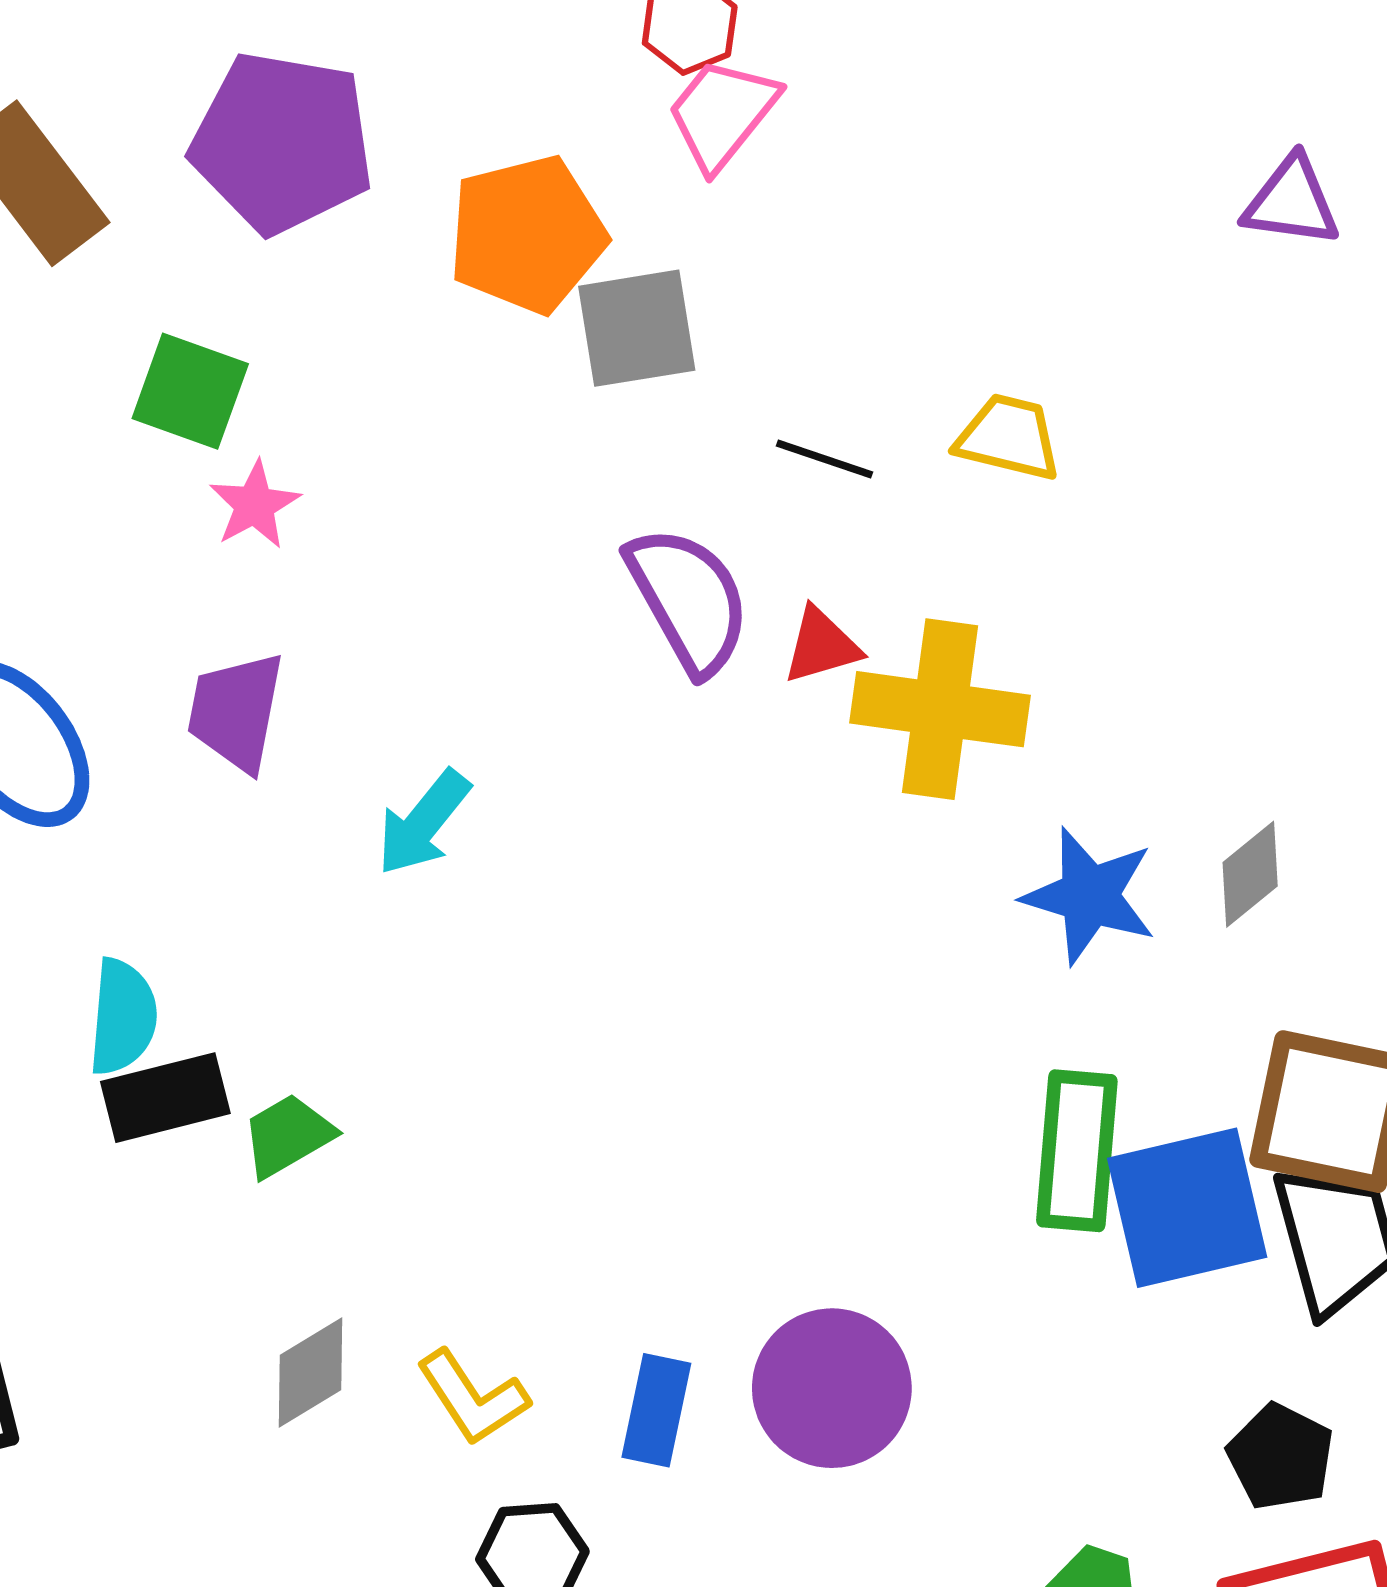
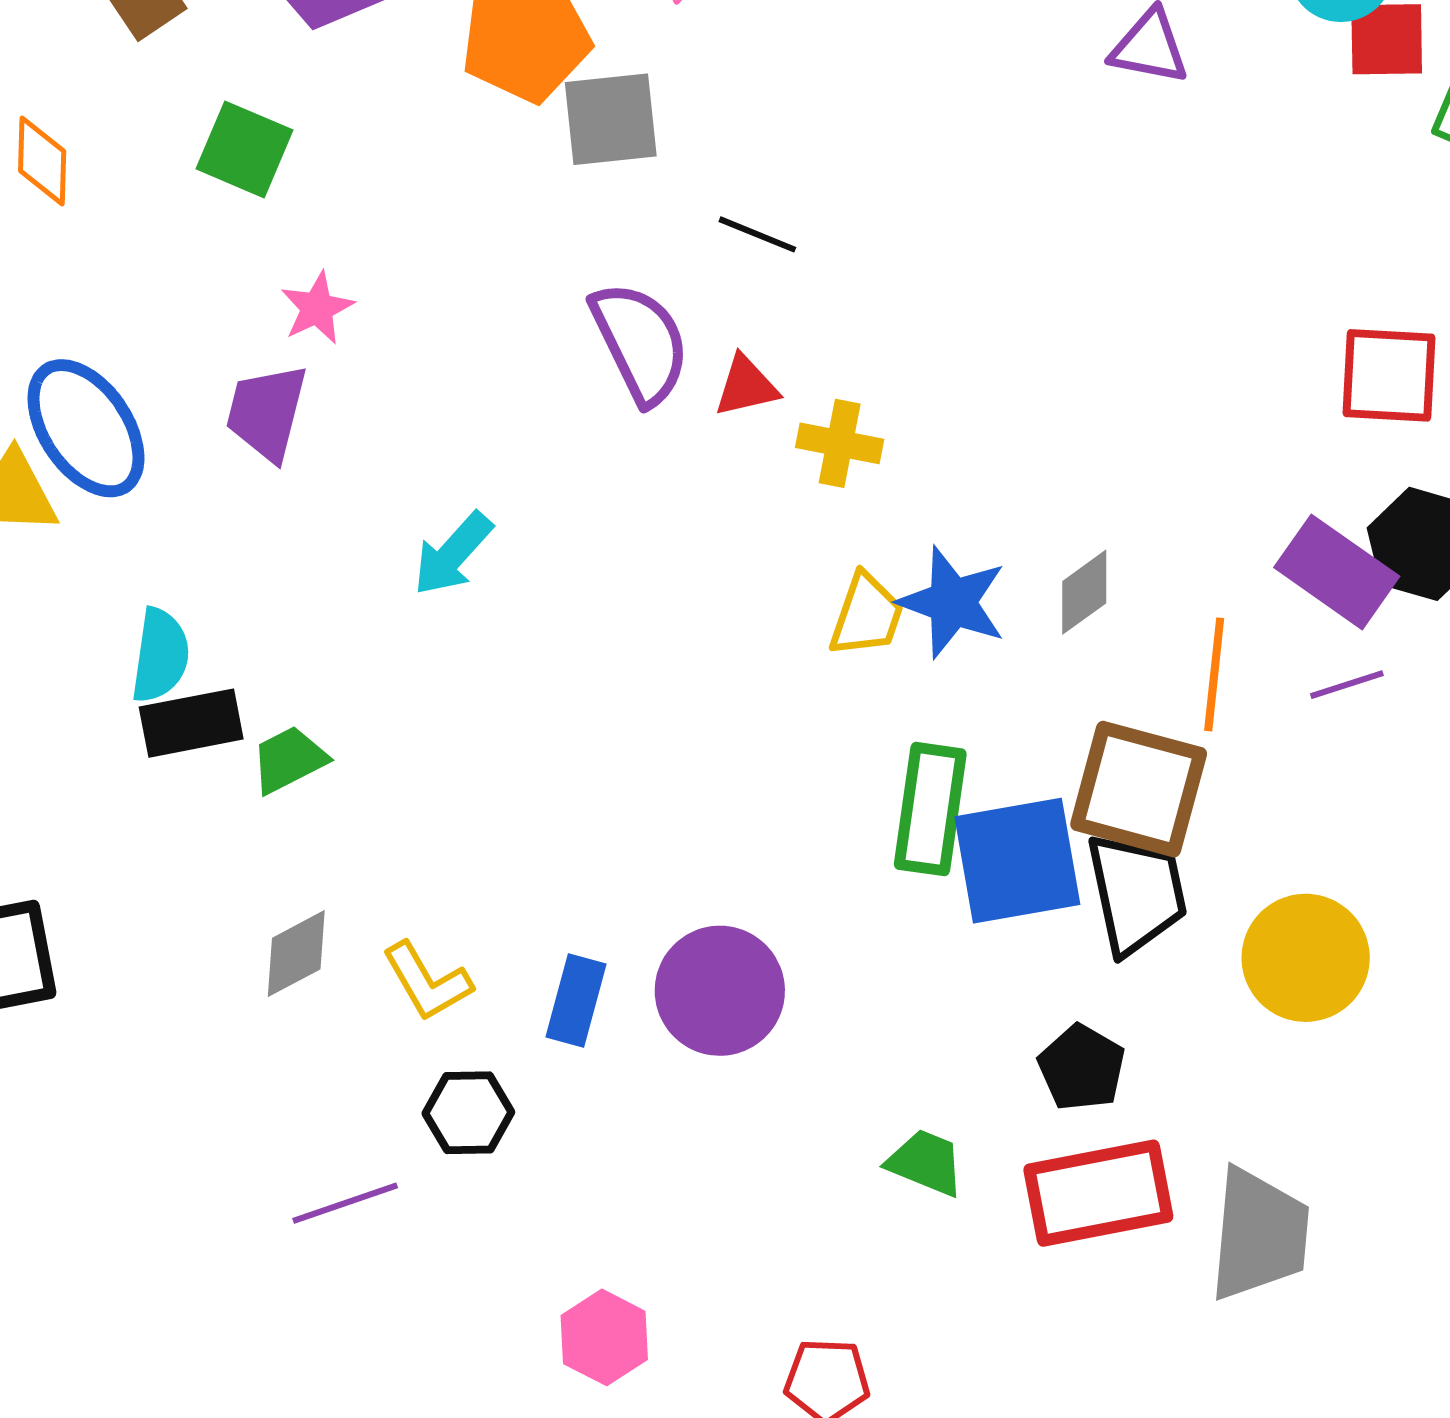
yellow trapezoid: (1009, 437) -> (867, 615), moved, turned 92
pink star: (255, 505) -> (317, 308), moved
yellow cross: (940, 709) -> (840, 443), size x0.6
cyan arrow: (423, 823) -> (453, 554), moved

